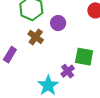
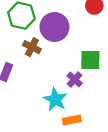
purple circle: (58, 23) -> (55, 27), size x1.6

